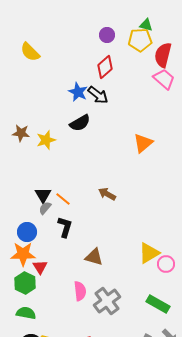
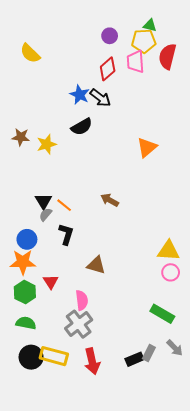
pink trapezoid: (164, 79) -> (135, 62), moved, turned -135
yellow triangle: (149, 253) -> (168, 251), moved, turned 35
red triangle: (40, 267) -> (51, 282), moved
gray cross: (107, 301) -> (79, 324), moved

